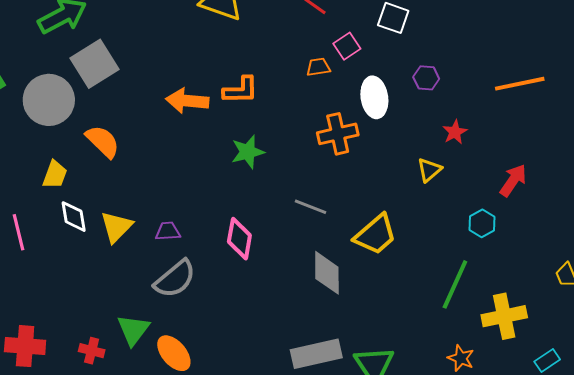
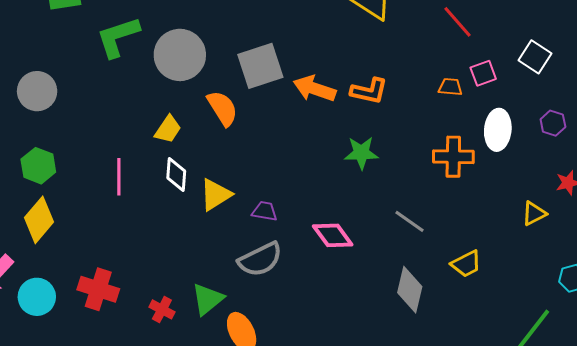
gray square: (95, 64) -> (260, 66), moved
yellow trapezoid: (375, 235) -> (466, 264), size x0.7
pink diamond: (239, 239) -> (333, 235), turned -60

